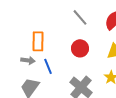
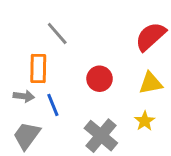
gray line: (80, 17) -> (57, 34), moved

